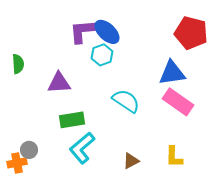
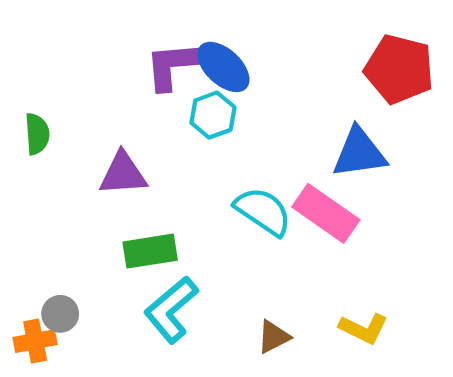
pink rectangle: (178, 102) -> (326, 213), moved
yellow L-shape: (174, 157) -> (364, 328), turned -65

